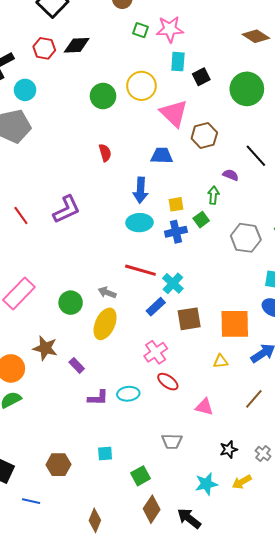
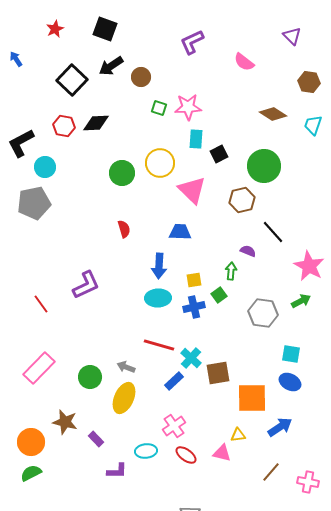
brown hexagon: (204, 135) -> (242, 200), moved
red line: (21, 216) -> (41, 304), moved
brown square: (189, 319) -> (218, 373), moved
cyan ellipse: (128, 394) -> (146, 451), moved
pink triangle: (204, 407) -> (222, 453), moved

